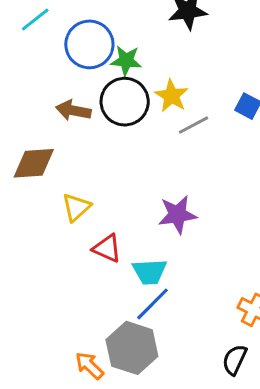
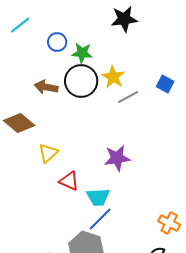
blue circle: (89, 44) -> (57, 42), size x0.6
brown diamond: (34, 163) -> (19, 123), turned 44

